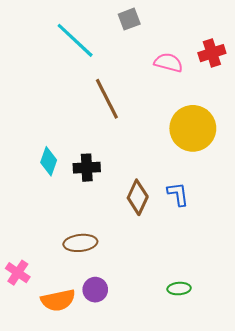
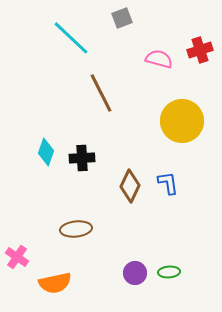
purple circle: (95, 290) -> (135, 273), moved

